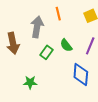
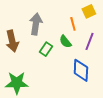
orange line: (58, 14) -> (73, 24), moved
green star: (30, 82) -> (17, 83), moved, size x1.6

